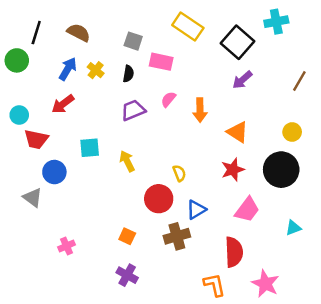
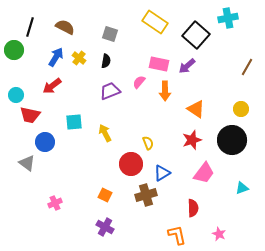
pink rectangle: (161, 62) -> (159, 64), moved
purple arrow: (242, 80) -> (187, 66), moved
red semicircle: (234, 252) -> (193, 208), size x0.7
pink star: (265, 284) -> (219, 234), size x0.6

